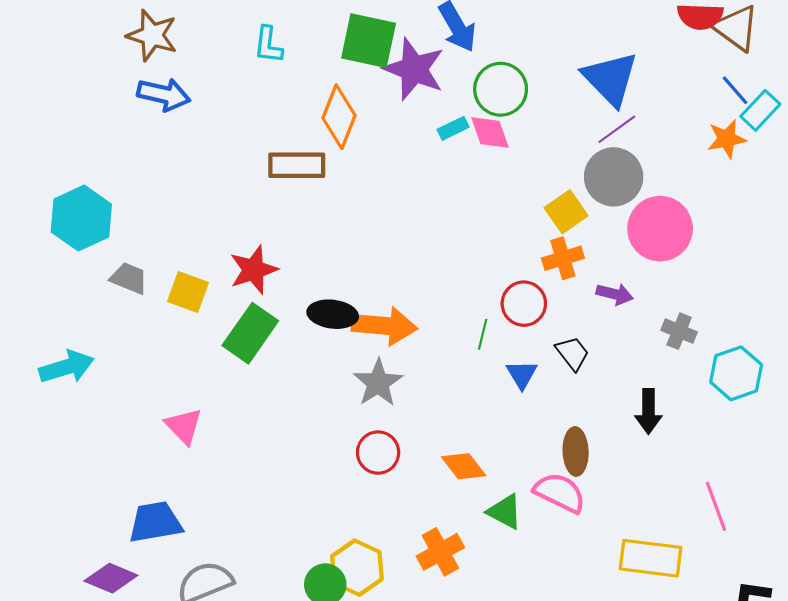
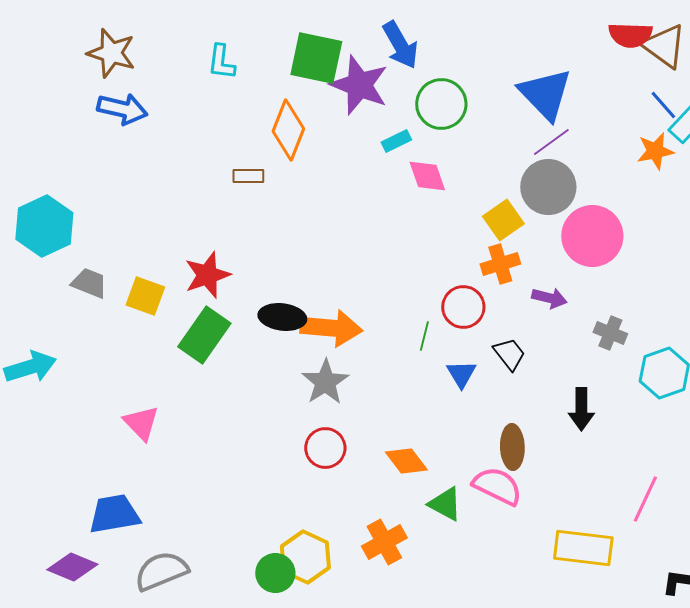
pink diamond: (490, 133) -> (427, 176), moved
brown rectangle: (297, 165) -> (248, 176), size x0.6
pink line: (716, 506) -> (645, 499), turned 45

